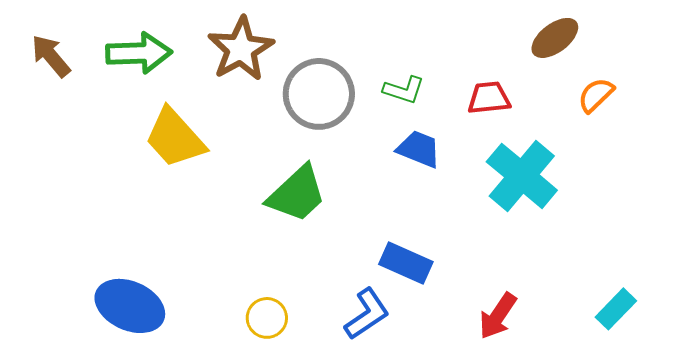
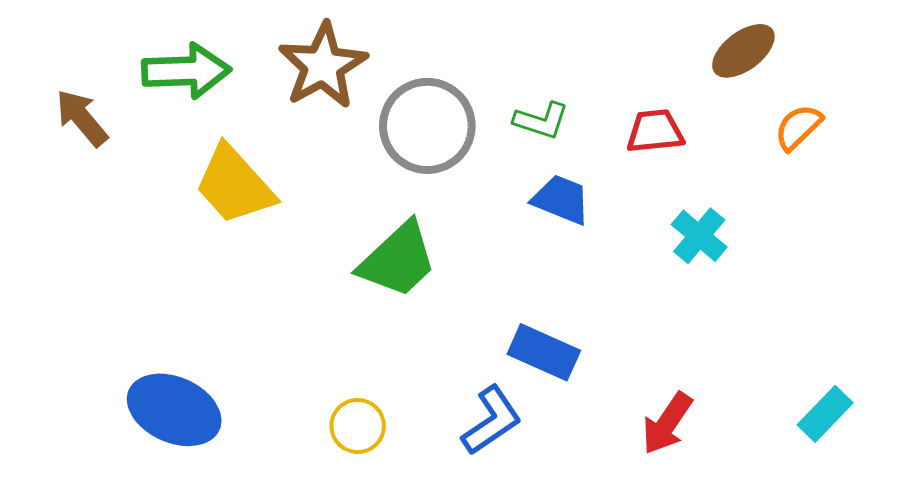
brown arrow: (51, 56) -> (82, 118), moved
cyan cross: (522, 176) -> (699, 236), size x0.6

